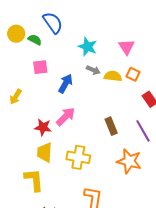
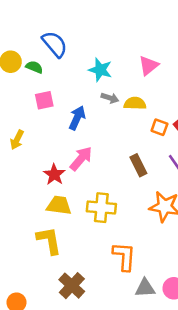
pink triangle: (127, 47) -> (149, 66), turned 30
orange square: (133, 74) -> (159, 127), moved
red star: (43, 127) -> (54, 174), turned 30
yellow trapezoid: (45, 152) -> (59, 205), turned 100

